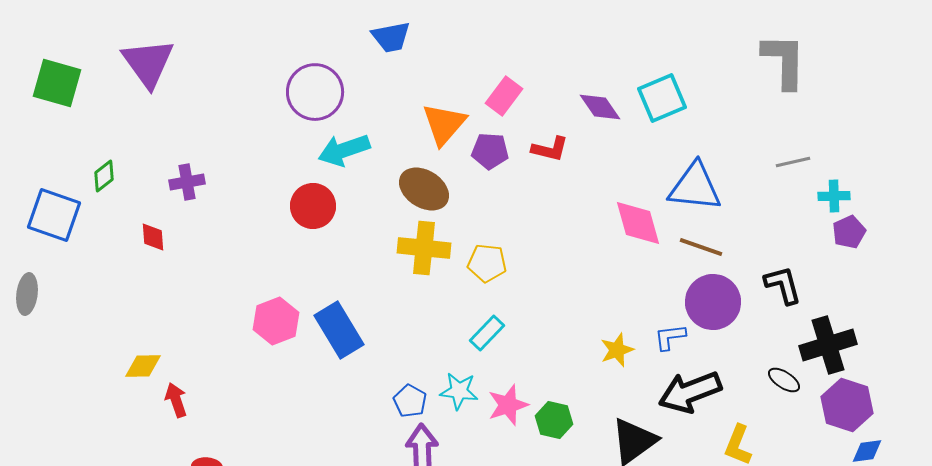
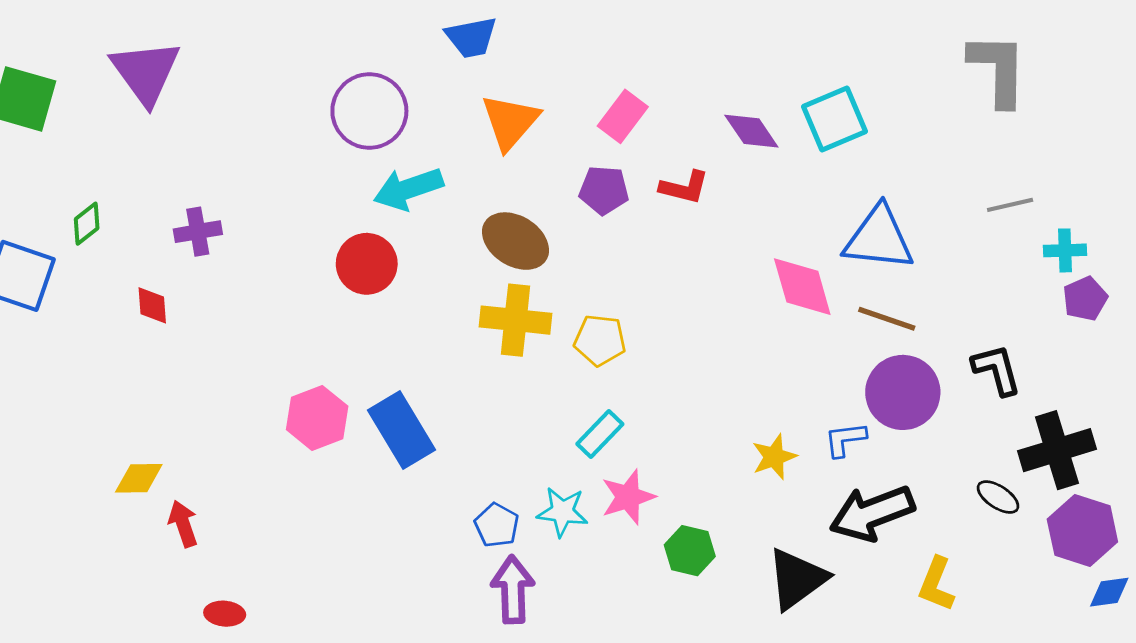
orange triangle: (444, 124) -> (510, 122), moved
pink star: (508, 405) -> (628, 497), moved

